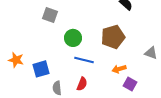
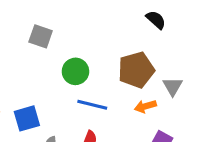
gray triangle: (151, 53) -> (173, 87), moved, turned 40
orange arrow: (119, 69) -> (145, 106), moved

